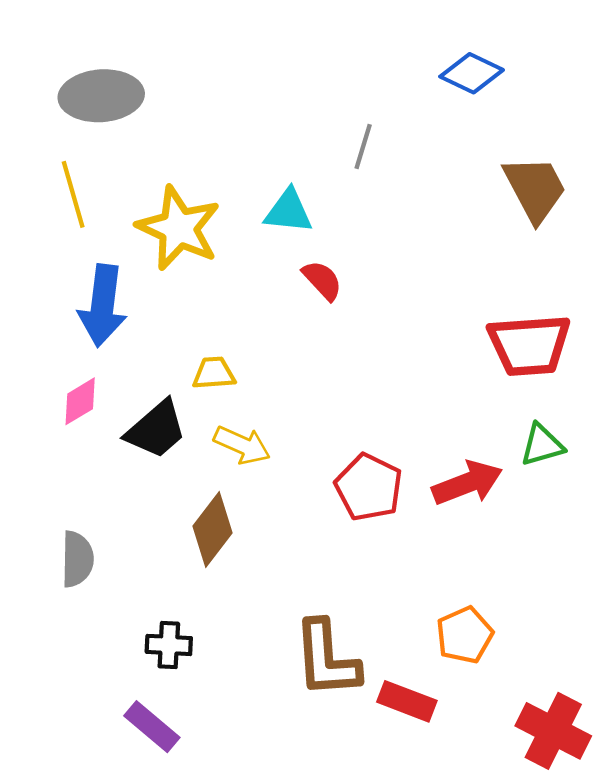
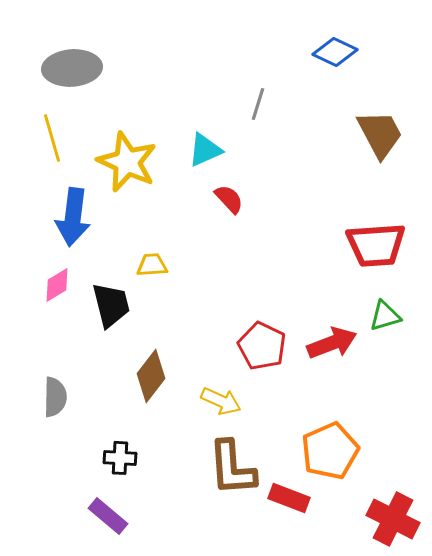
cyan triangle: (289, 211) -> (205, 150), turned -30
black trapezoid: (156, 430) -> (111, 305), turned -63
yellow arrow: (242, 445) -> (221, 401), moved
orange pentagon: (465, 635) -> (330, 451), size x1.4

